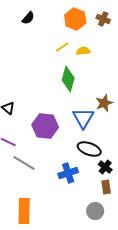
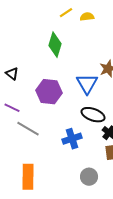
green diamond: (68, 79) -> (55, 45), moved
gray circle: (95, 211) -> (89, 177), moved

